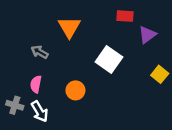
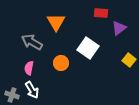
gray arrow: (40, 52) -> (32, 42), size x1.5
orange circle: (75, 90) -> (61, 63), moved
gray cross: (15, 105) -> (12, 95), moved

